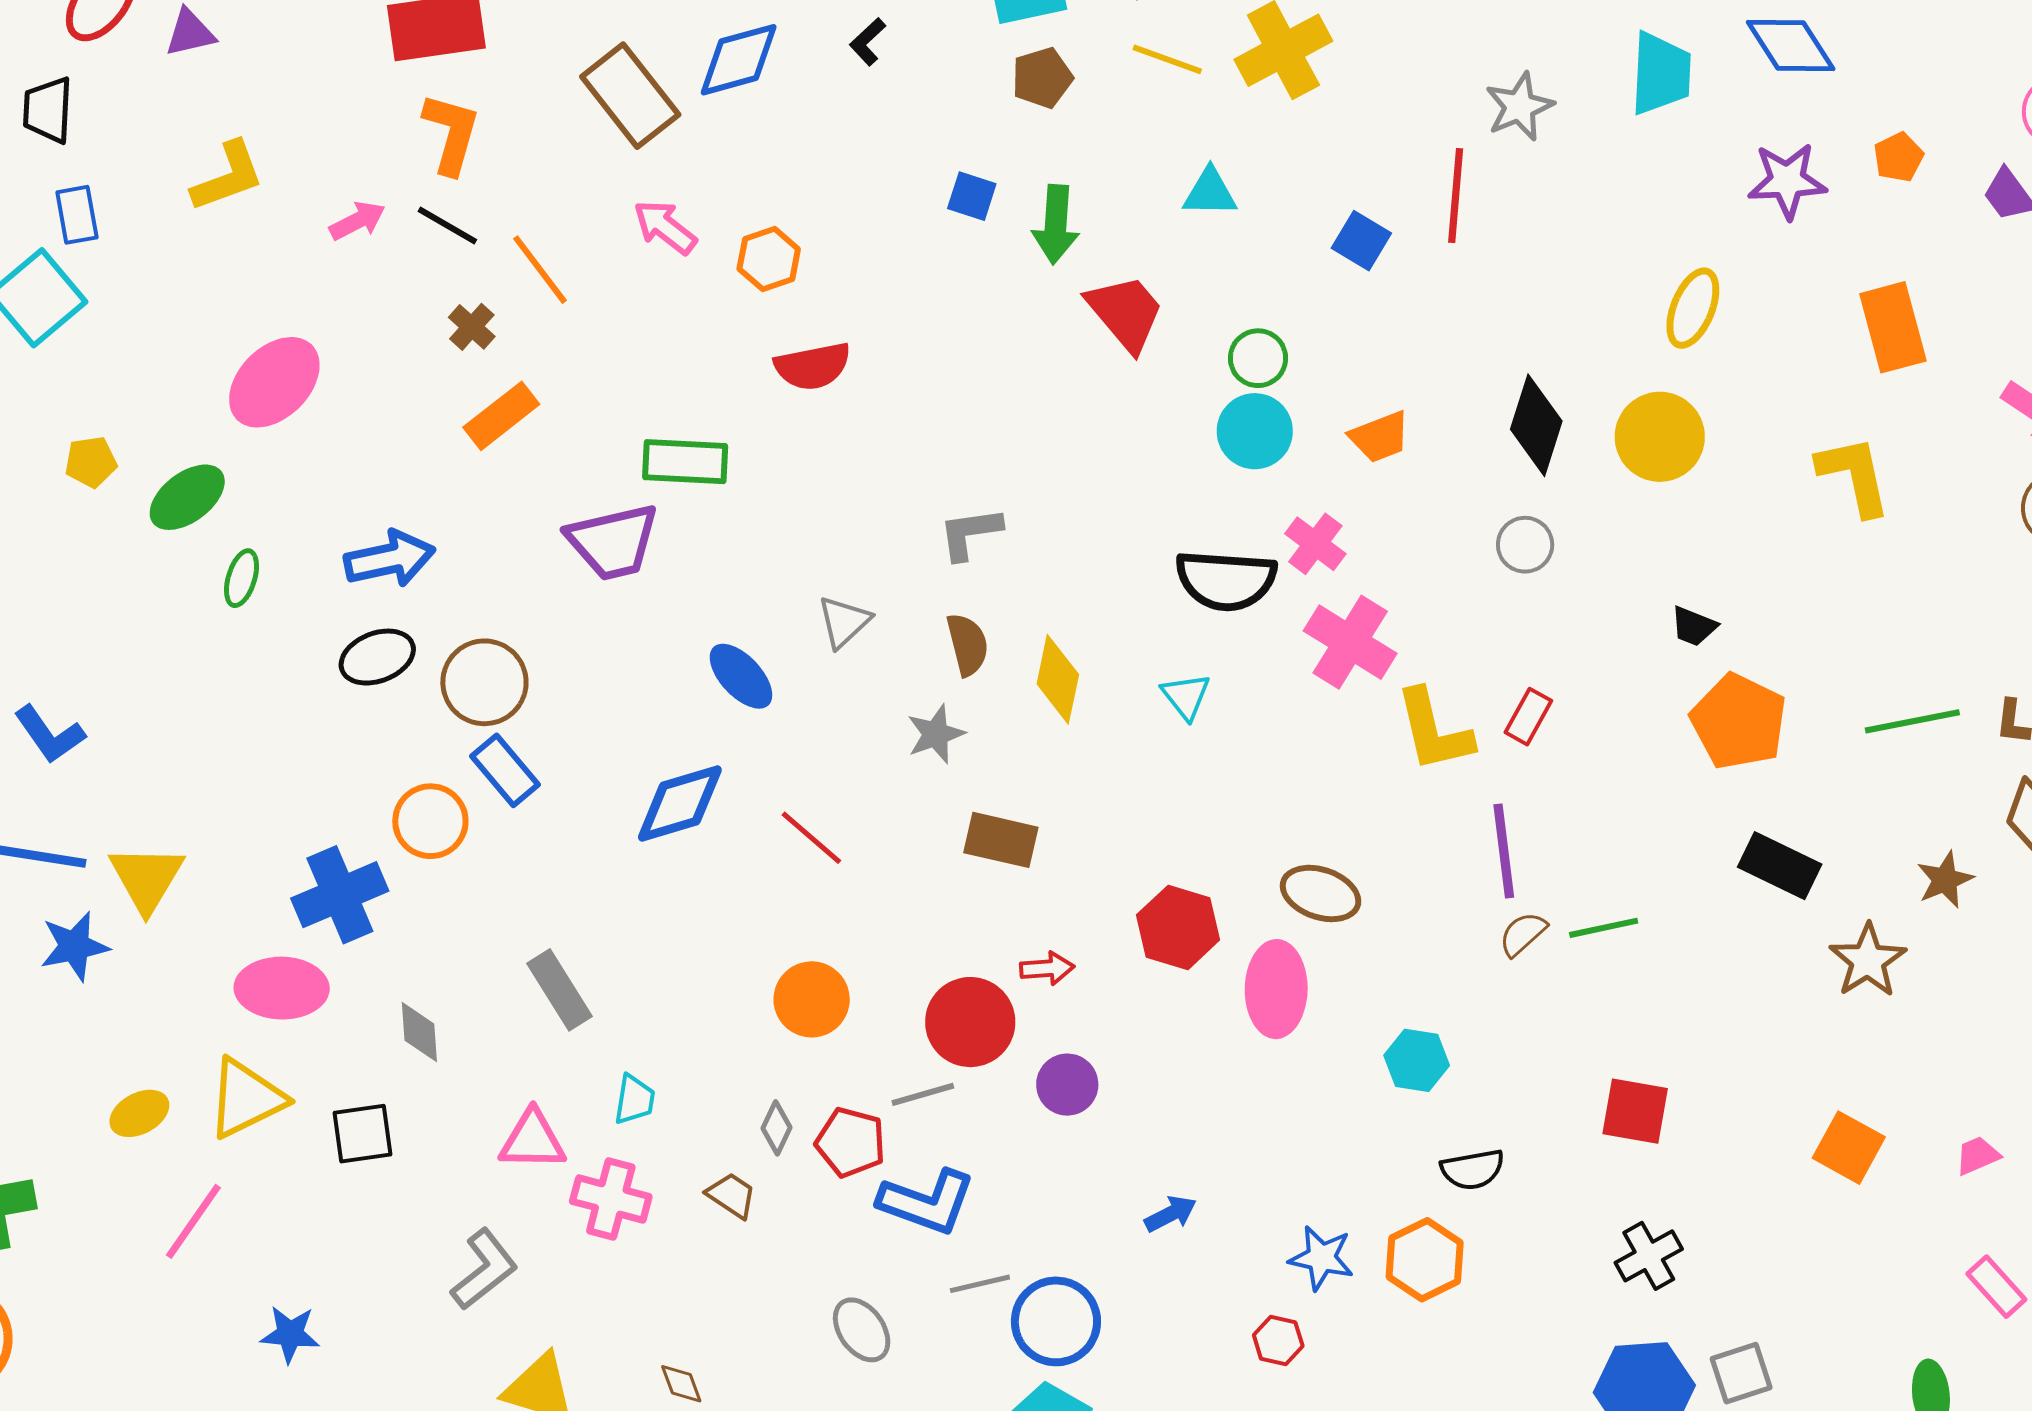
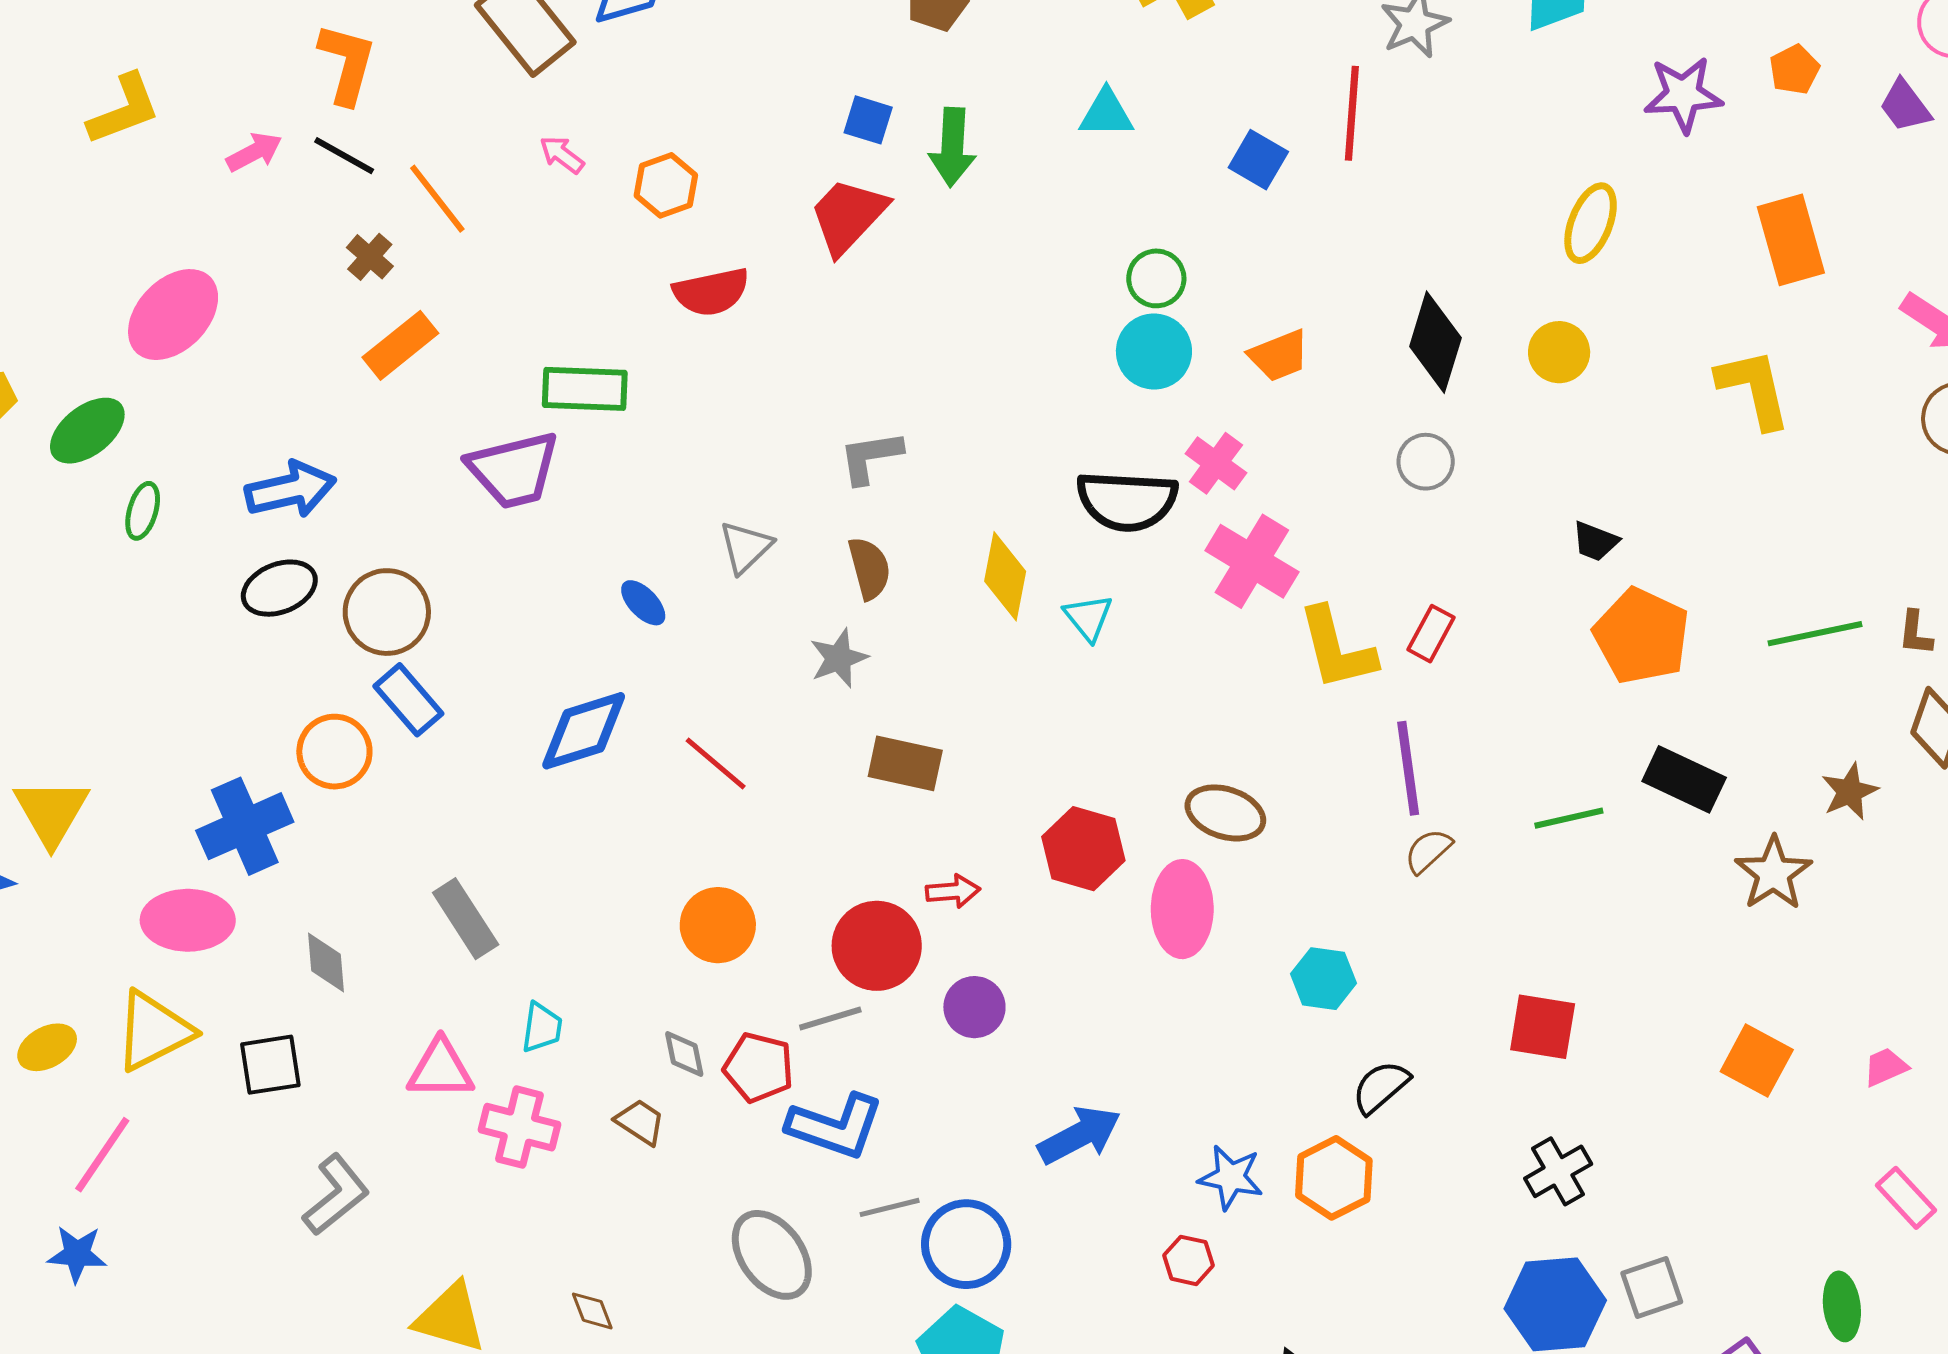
pink arrow: (665, 227) -> (562, 155), size x0.7
red trapezoid: (1125, 313) -> (848, 216), moved, turned -96
yellow circle: (1660, 437) -> (1559, 352), size x0.7
blue ellipse: (741, 676) -> (643, 603), size x0.7
yellow diamond: (1058, 679) -> (1005, 576), moved
green line: (1604, 928) -> (1569, 818), moved
gray diamond: (776, 1128) -> (684, 1054), turned -36
black semicircle: (1472, 1169) -> (1381, 1087), turned 150
blue arrow: (1171, 1214) -> (1079, 1135), size x1.6
gray L-shape: (484, 1269) -> (336, 1195), moved
gray ellipse: (862, 1330) -> (772, 1255), size x1.4
blue star: (290, 1334) -> (77, 1254), moved

